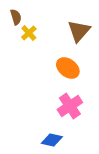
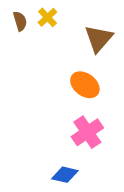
yellow cross: (29, 33) -> (47, 17), moved

